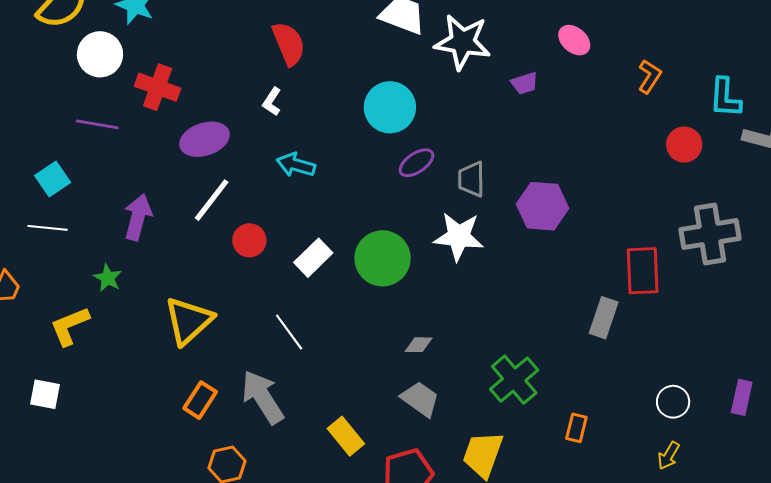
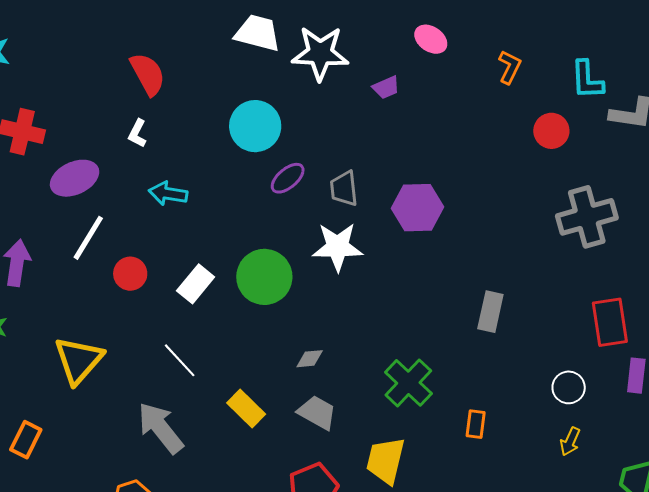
red rectangle: (643, 271) -> (610, 322), moved
orange rectangle: (200, 400) -> (26, 440), moved
yellow rectangle: (346, 436) -> (246, 408), moved

